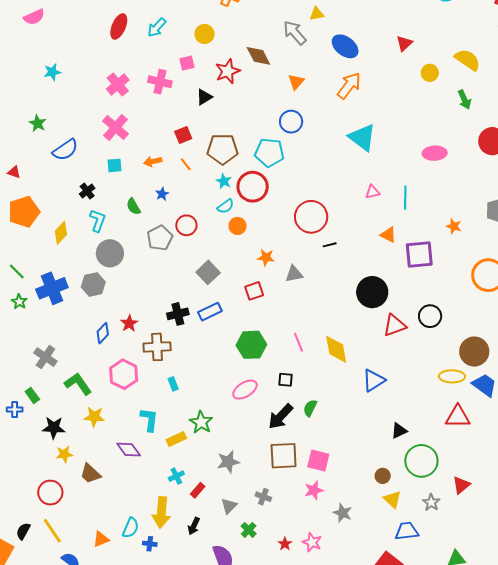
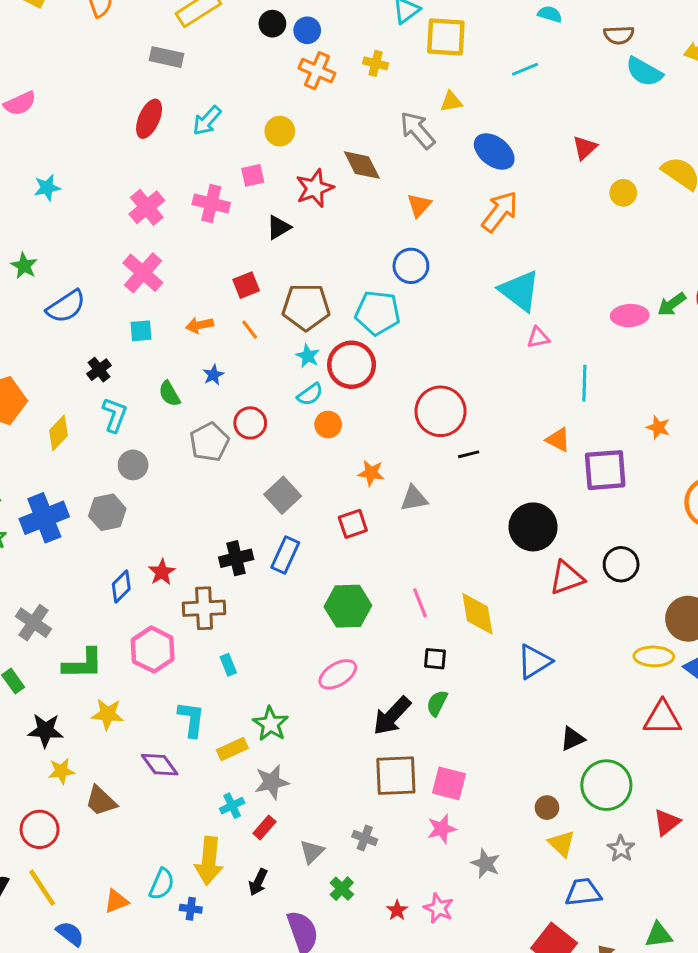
green arrow: (464, 100) -> (672, 304), moved, turned 78
pink triangle: (372, 192) -> (538, 338), moved
gray circle: (110, 253) -> (133, 465), size x0.7
blue rectangle: (210, 312) -> (285, 555), turned -40
black square: (286, 380) -> (435, 659), moved
green L-shape: (78, 384) -> (83, 664), turned 124
gray star: (228, 462) -> (272, 782), moved

